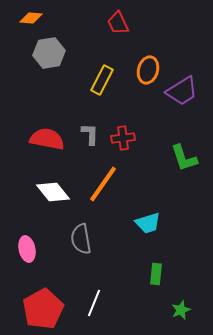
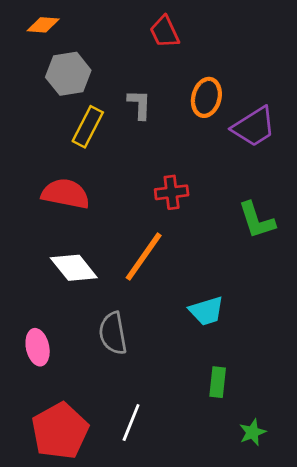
yellow rectangle: (102, 80) -> (88, 127), moved
gray L-shape: (90, 134) -> (139, 104), moved

